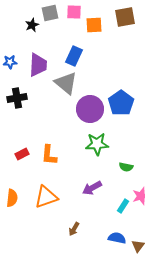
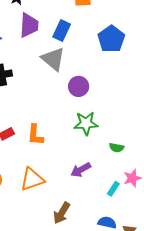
purple trapezoid: (38, 65) -> (29, 25), moved
blue pentagon: (121, 103) -> (111, 39), moved
purple circle: (90, 109) -> (79, 86), size x0.7
brown arrow: (74, 229) -> (62, 213), size x1.5

